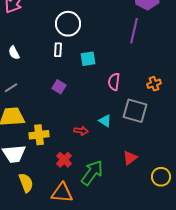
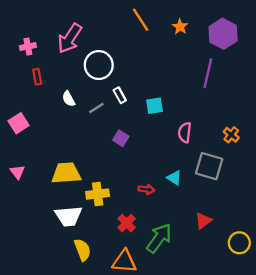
white circle: (68, 24) -> (99, 65), moved
white rectangle: (58, 50) -> (120, 95), turned -32
orange cross: (154, 84) -> (231, 135), turned -32
gray line: (11, 88) -> (96, 108), moved

